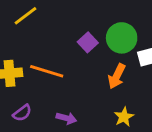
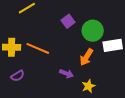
purple square: (88, 42) -> (68, 21), moved
purple arrow: (66, 118) -> (66, 74), moved

